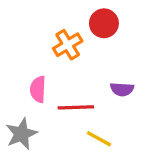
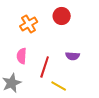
orange cross: (68, 45) -> (29, 24), moved
red line: (76, 107) -> (45, 67), turned -70

